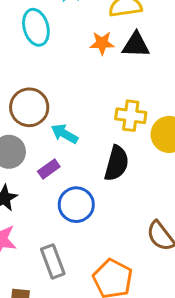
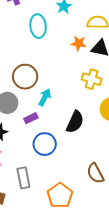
yellow cross: (131, 116) -> (92, 79), moved
cyan arrow: (64, 134) -> (45, 97), turned 78

